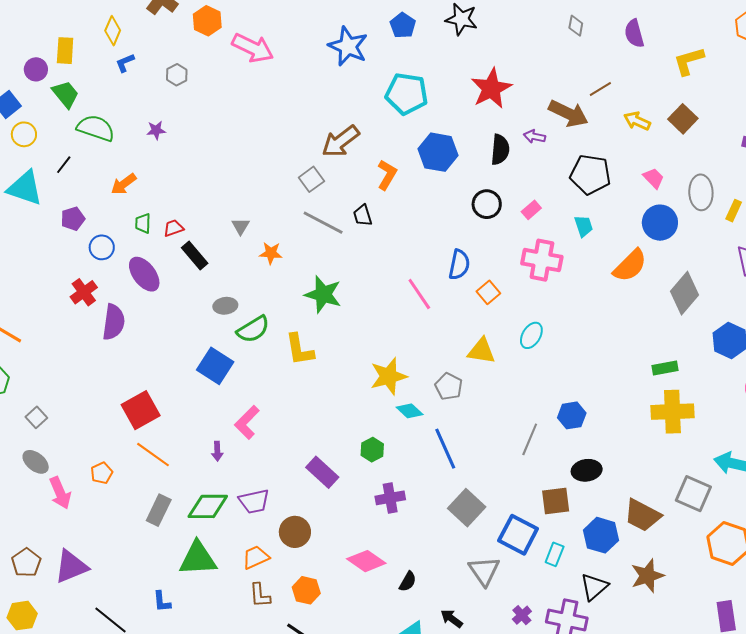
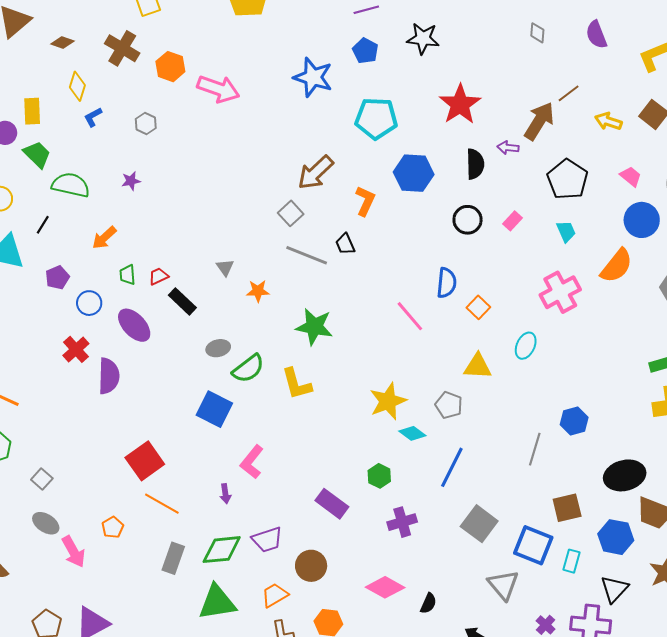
brown arrow: (568, 113) -> (539, 121), turned -78
black pentagon: (590, 174) -> (568, 179), turned 30
pink cross: (542, 260) -> (560, 292), moved, turned -33
blue line: (445, 449) -> (452, 467), turned 57
black ellipse: (587, 470) -> (625, 475), moved, size x1.4

